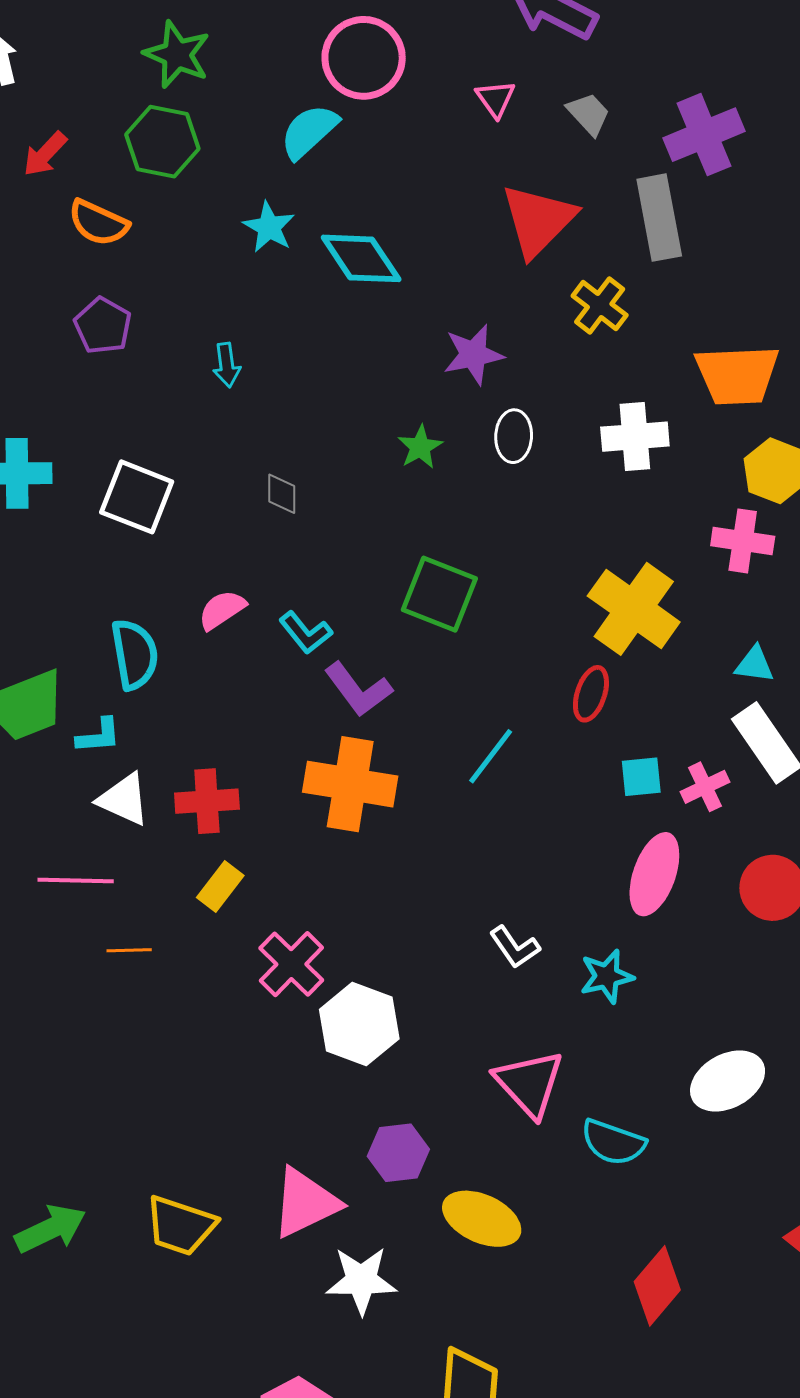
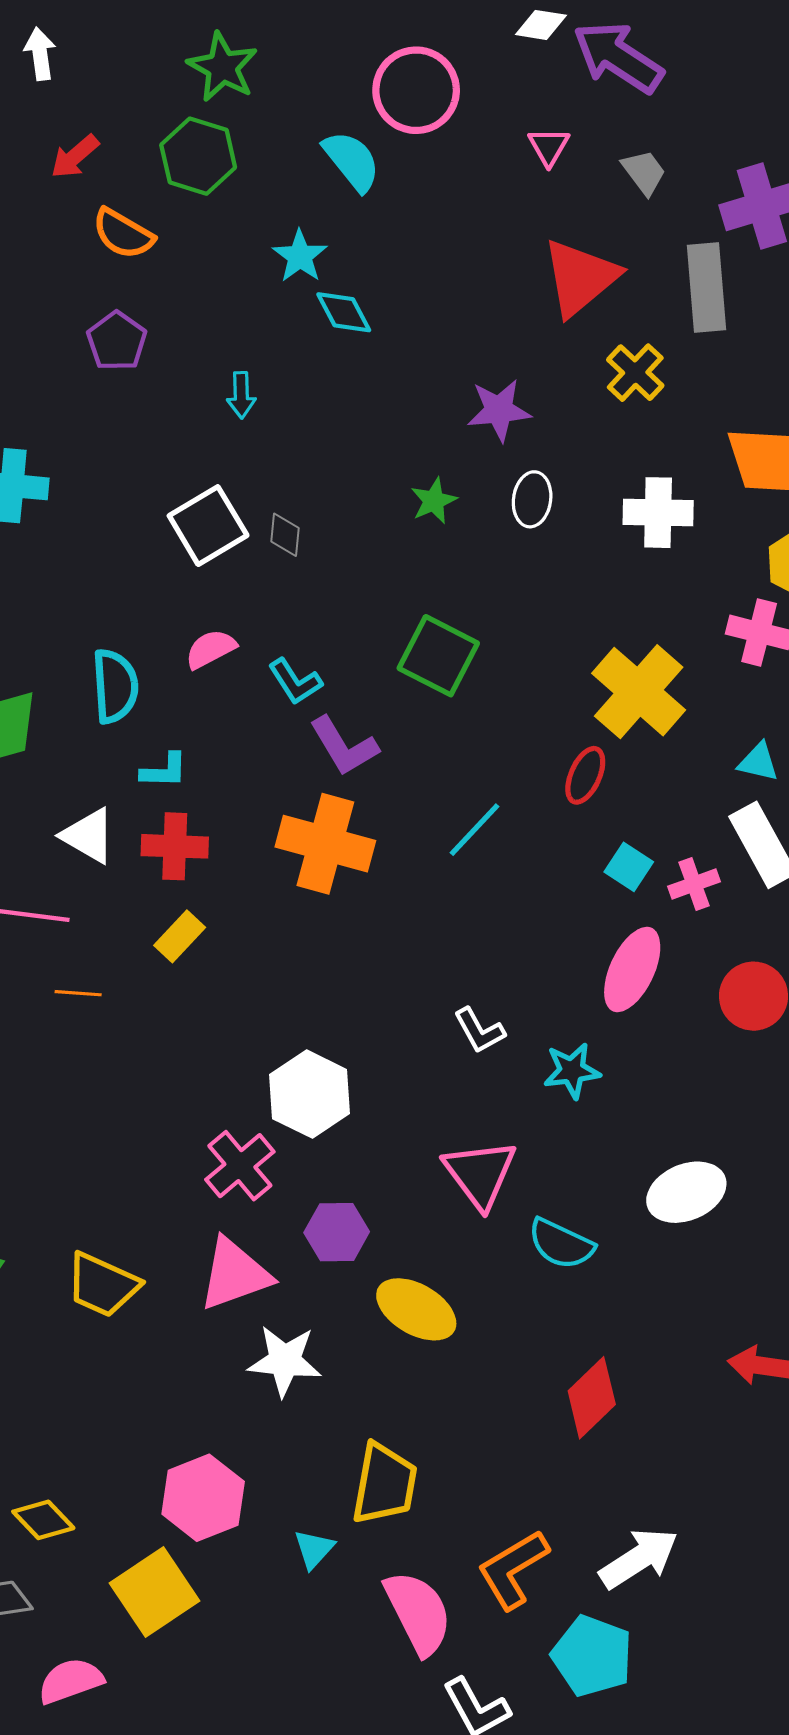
cyan semicircle: (309, 131) -> (352, 161), turned 88
cyan diamond: (361, 258) -> (344, 312), moved, size x0.7
white square: (137, 497) -> (208, 526), moved, turned 32
cyan L-shape: (99, 736) -> (164, 771), moved
cyan square: (641, 777) -> (629, 867), turned 33
pink cross: (291, 964) -> (240, 1166), moved

